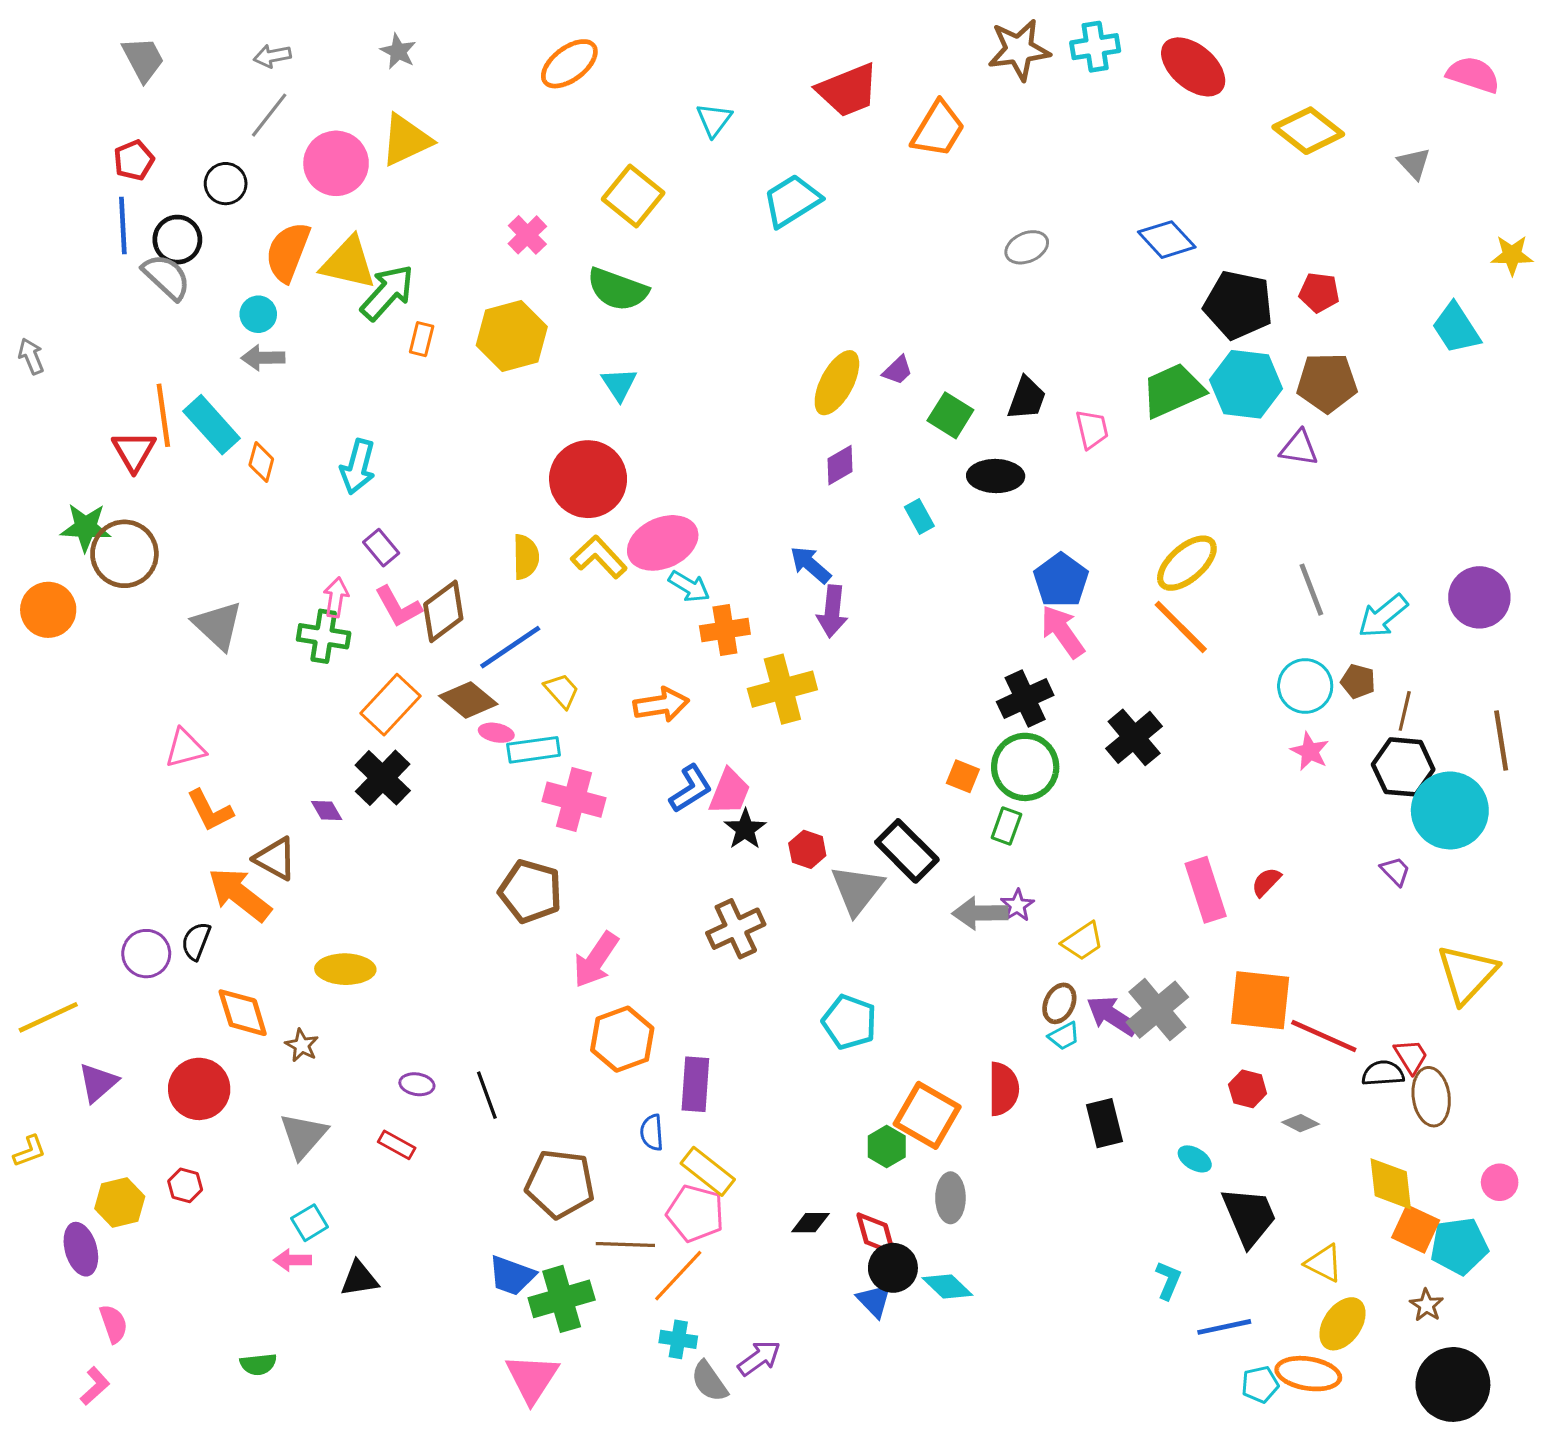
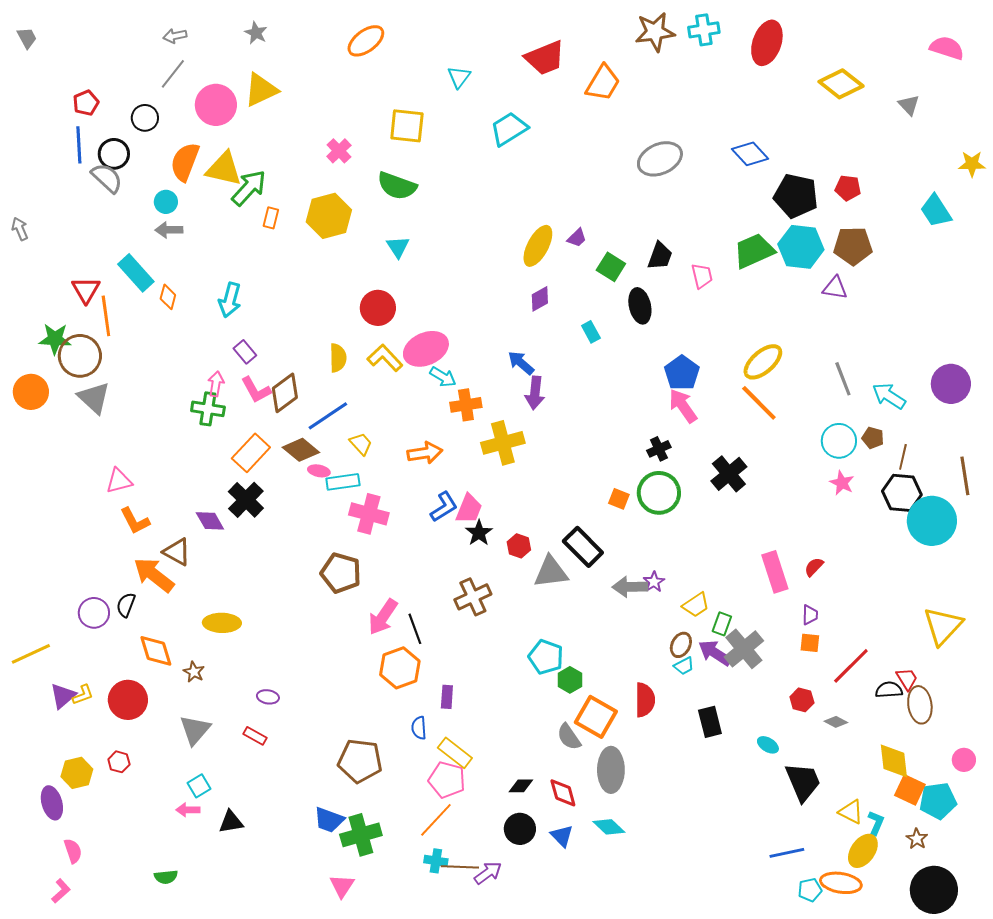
gray trapezoid: (143, 59) -> (27, 38), moved, size x0.7
red ellipse: (1193, 67) -> (767, 43), turned 69
yellow square: (633, 196) -> (407, 126), turned -33
gray ellipse: (1027, 247) -> (660, 159), size x1.6
orange line: (163, 415) -> (106, 316), moved
black ellipse: (996, 476) -> (640, 306), turned 76
red circle: (588, 479) -> (378, 308), size x0.7
cyan arrow: (1383, 616) -> (889, 396), turned 72
gray triangle: (218, 625) -> (94, 398), moved
black cross: (1025, 698) -> (659, 449), size x0.7
purple diamond: (327, 810) -> (210, 521), size x1.4
green rectangle: (1006, 826) -> (722, 624), moved
purple trapezoid: (1395, 871) -> (810, 615), moved, turned 45
gray triangle: (857, 890) -> (551, 572), turned 45
orange square: (1260, 1000) -> (810, 643), size x0.5
red line: (1324, 1036) -> (851, 666), turned -69
purple rectangle: (695, 1084) -> (447, 697), size x0.7
black line: (487, 1095) -> (415, 629), moved
green hexagon: (887, 1146) -> (570, 680), moved
yellow L-shape: (30, 1151) -> (83, 695), moved
gray ellipse: (950, 1198) -> (611, 770), size x1.4
brown line: (625, 1244) -> (460, 867), moved
black circle: (893, 1268) -> (520, 829), moved
cyan L-shape: (1168, 1280) -> (876, 823), moved
pink triangle: (532, 1378) -> (342, 886), size x0.7
gray semicircle: (709, 1381) -> (569, 737), moved

